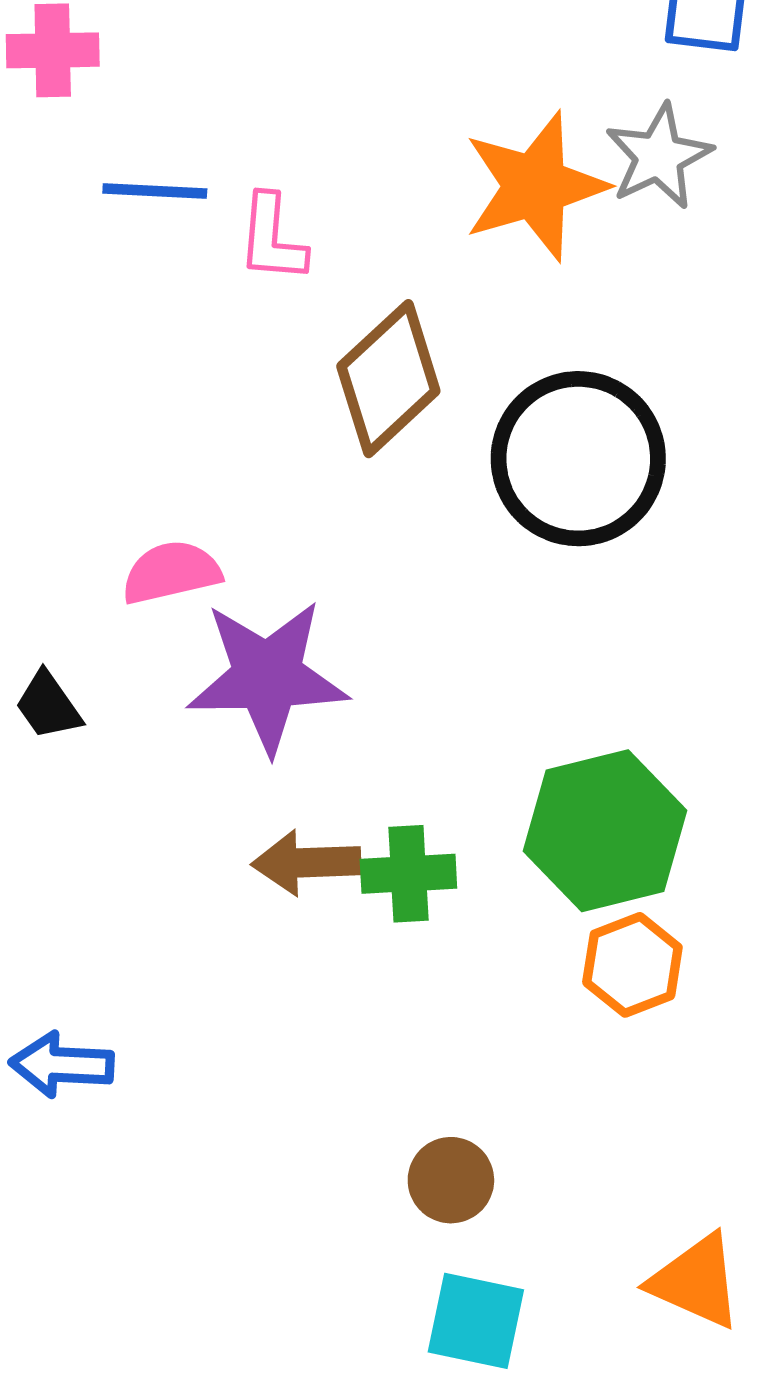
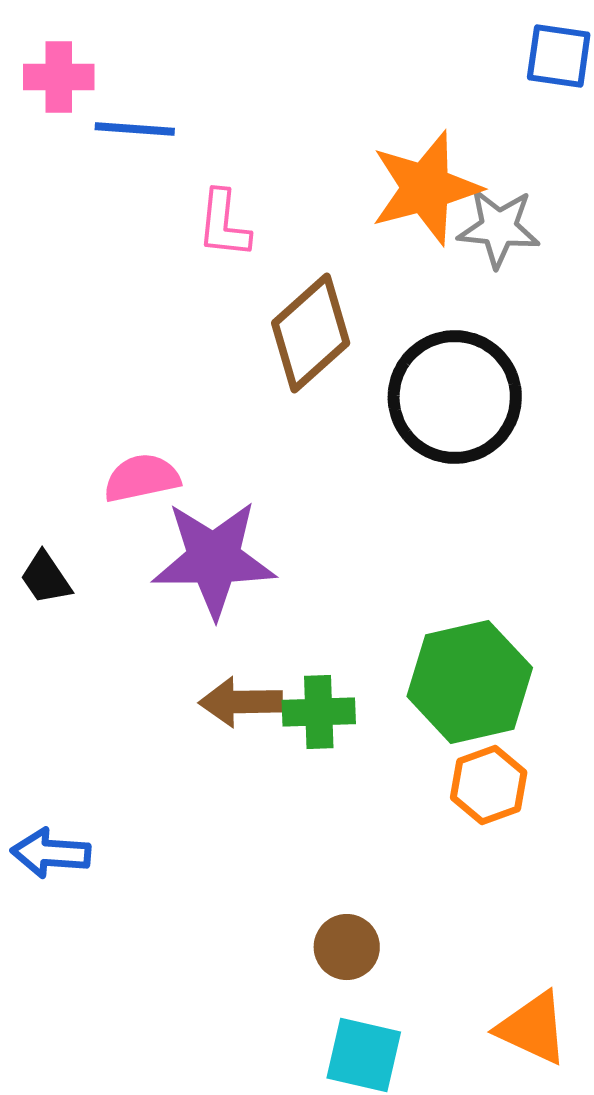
gray star: (659, 156) -> (499, 228), moved, turned 30
blue line: (155, 191) -> (135, 129), moved

